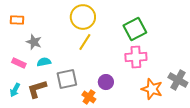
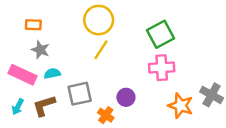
orange rectangle: (17, 20) -> (33, 25), moved
pink rectangle: (19, 63) -> (23, 75), size x1.6

